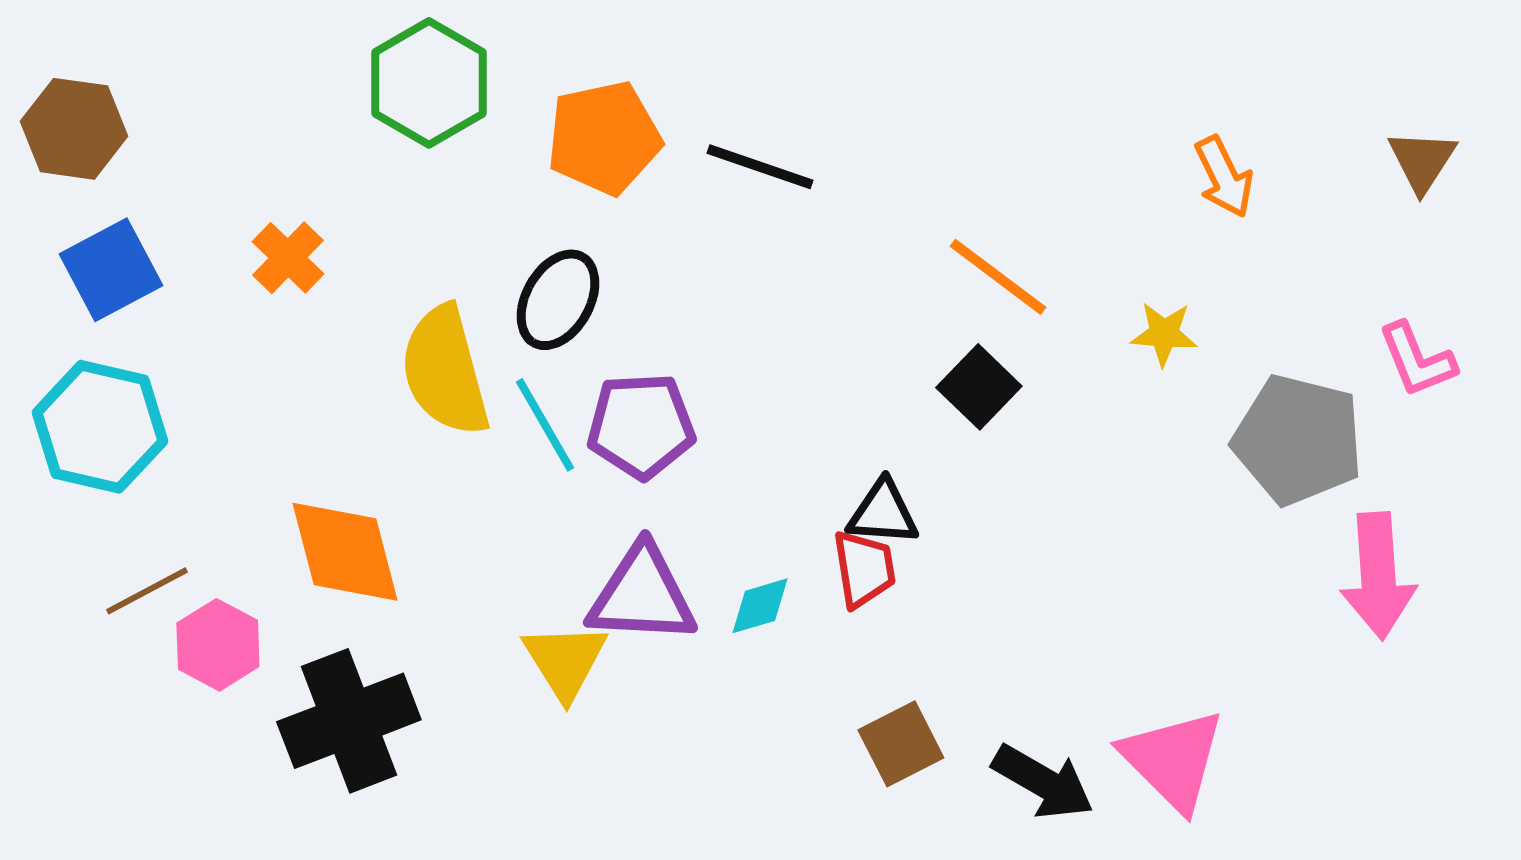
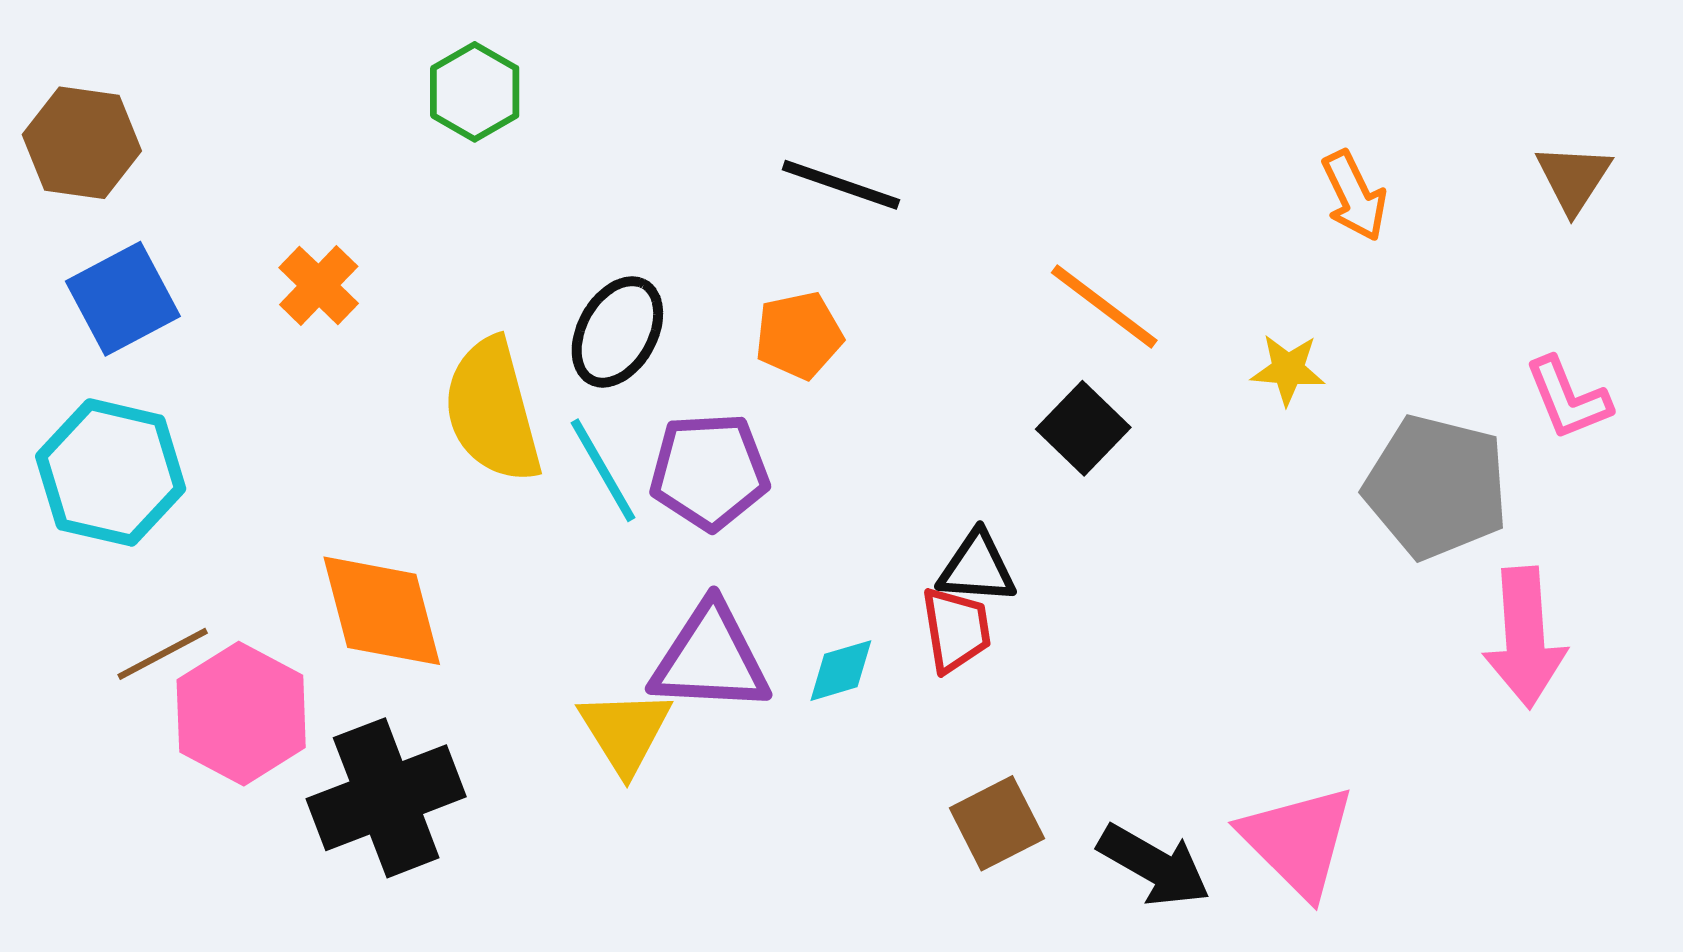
green hexagon: (429, 83) -> (475, 92), size x0.7
orange pentagon: (604, 138) -> (799, 335), moved, size x0.7
pink hexagon: (218, 645) -> (241, 714), size x1.4

